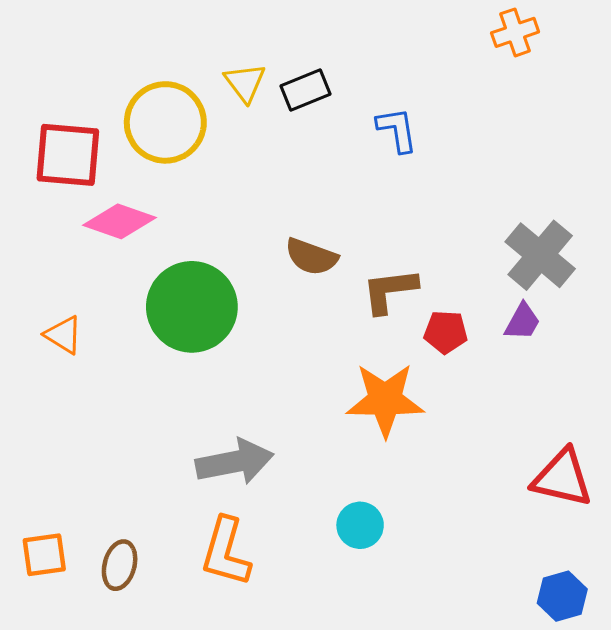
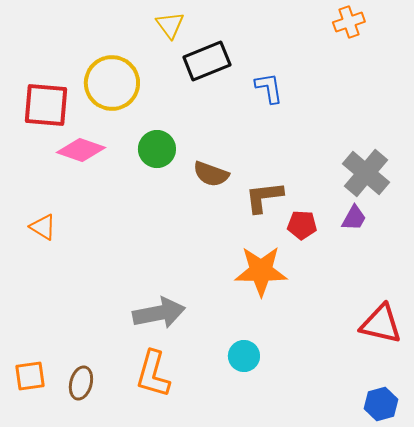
yellow triangle: (245, 83) -> (170, 25), moved
black rectangle: (305, 90) -> (207, 61), size x1.4
green circle: (192, 307) -> (157, 149), moved, size x0.6

